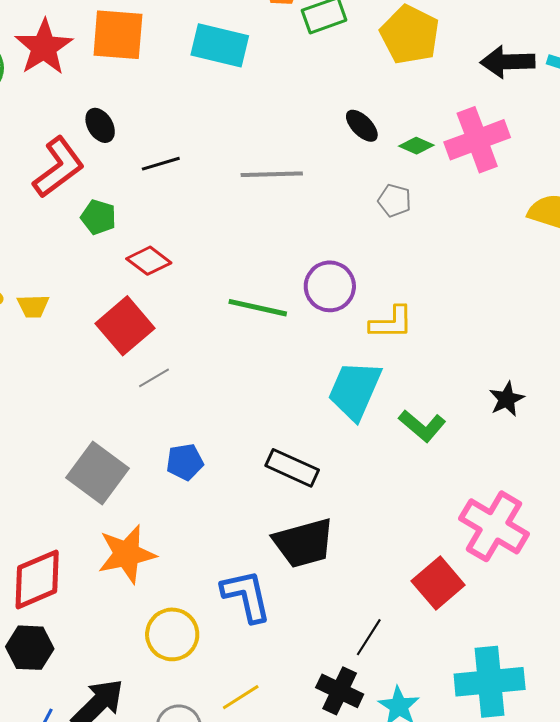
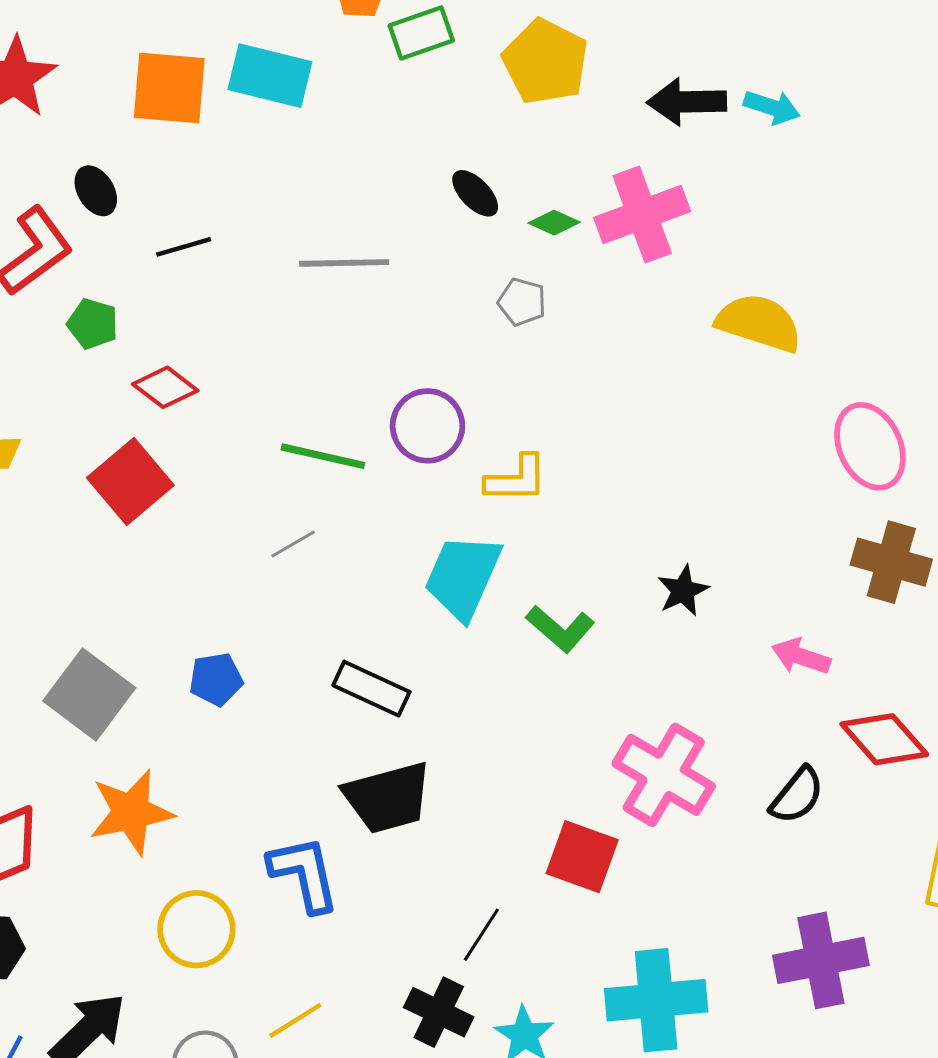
orange square: (118, 35) -> (169, 88), moved
gray line: (154, 378) -> (293, 544), moved
red square: (438, 583) -> (582, 857), turned -30

